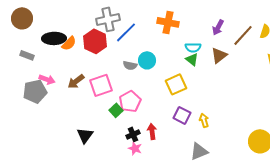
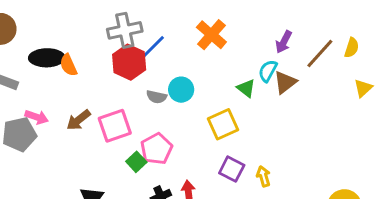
orange cross: (168, 22) -> (211, 35), turned 30
red hexagon: (95, 41) -> (129, 62), moved
orange semicircle: (69, 43) -> (68, 65), turned 112
cyan semicircle: (193, 47) -> (268, 71), moved, turned 119

